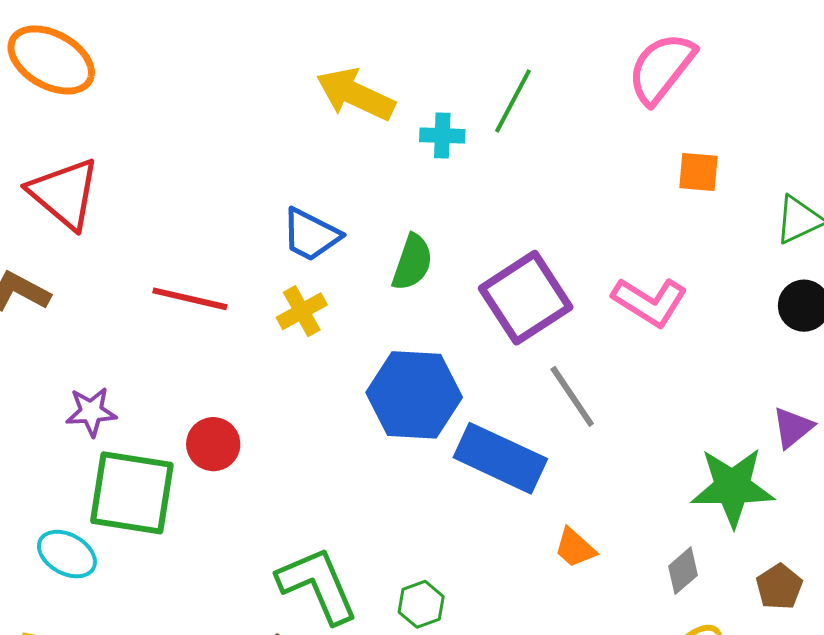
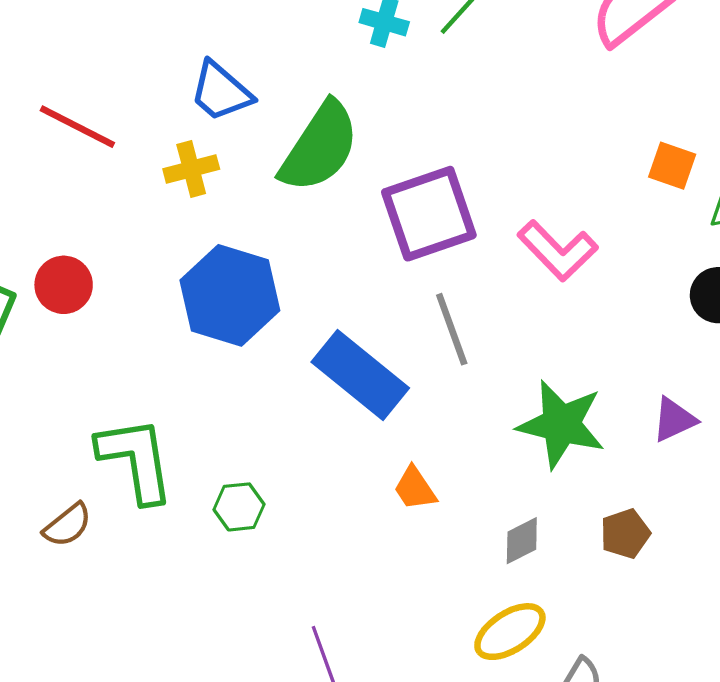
orange square: (698, 172) -> (672, 166), moved
green semicircle: (412, 262) -> (320, 147), size x1.6
blue hexagon: (414, 395) -> (230, 295), moved
green star: (733, 487) -> (561, 424), moved
brown pentagon: (779, 587) -> (625, 534), moved

